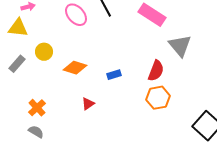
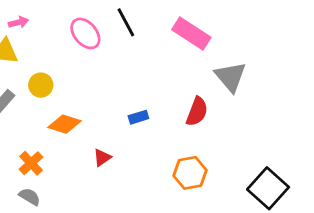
orange diamond: (75, 68) -> (64, 124), moved
orange hexagon: (158, 98) -> (190, 173), moved

